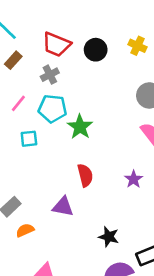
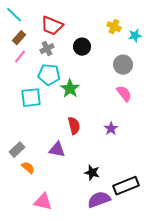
black circle: (96, 50) -> (82, 47), moved
pink line: (18, 103) -> (20, 57), moved
cyan square: (29, 139) -> (31, 98), size x1.5
orange semicircle: (25, 230) -> (28, 168), turned 64

